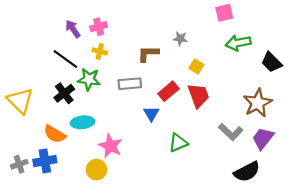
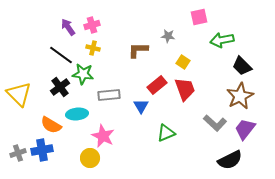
pink square: (224, 13) -> (199, 17), moved
black trapezoid: (272, 62) -> (242, 66), moved
gray rectangle: (130, 84) -> (109, 95), moved

